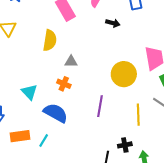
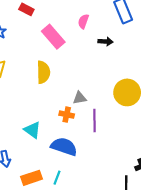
gray triangle: (71, 62) -> (80, 98), moved
purple line: (100, 106) -> (95, 121), moved

